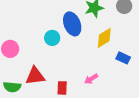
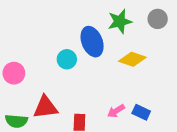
yellow diamond: (104, 38) -> (132, 59), turned 50
blue rectangle: (123, 58) -> (141, 112), moved

